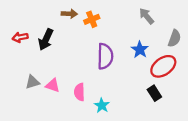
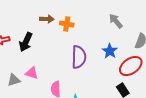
orange cross: (92, 19) -> (67, 24), turned 32
pink triangle: (53, 85) -> (32, 73), moved

